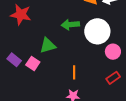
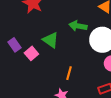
green triangle: (48, 46) -> (51, 40), turned 36

